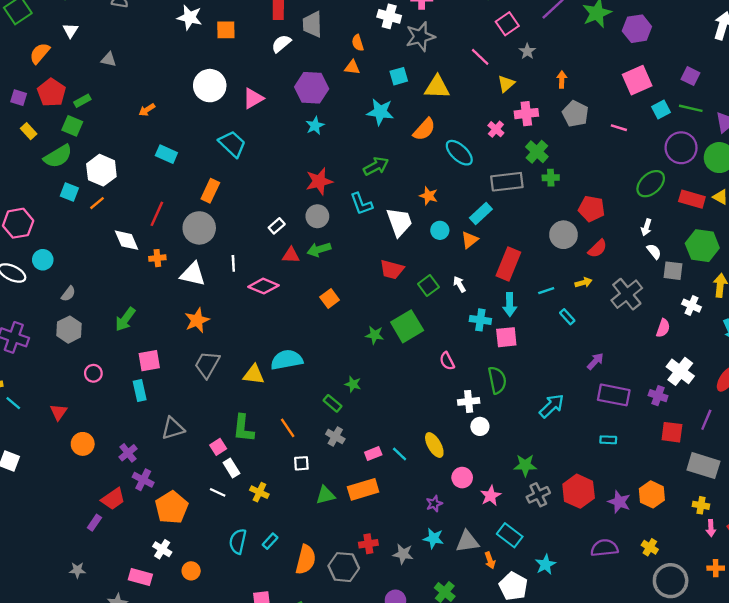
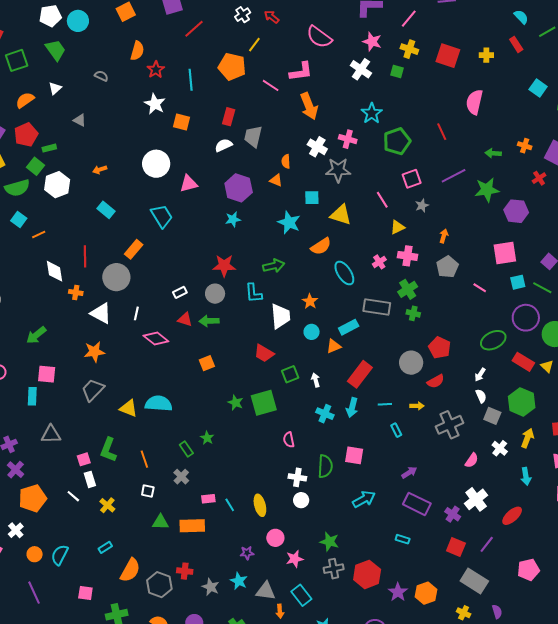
white hexagon: (101, 170) -> (57, 185), moved
red line: (157, 214) -> (85, 256), turned -40
pink square: (506, 337) -> (354, 455), moved
cyan semicircle: (238, 541) -> (60, 555), moved

